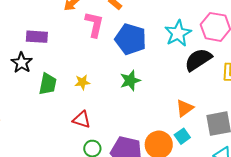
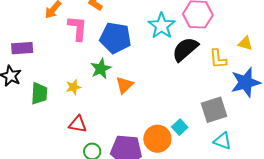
green star: (130, 81) -> (101, 69), moved
orange triangle: (185, 108) -> (124, 85), moved

